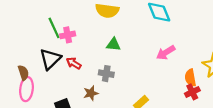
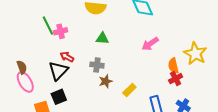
black triangle: (50, 59) -> (58, 71), moved
pink ellipse: (27, 89) -> (25, 82), turned -35
brown star: (91, 93) -> (106, 81), moved

